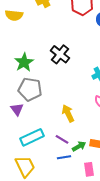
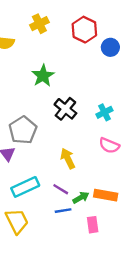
black cross: (60, 54) -> (65, 109), moved
green star: (24, 62) -> (43, 76), moved
gray pentagon: (30, 89) -> (23, 130), turned 30

